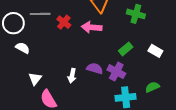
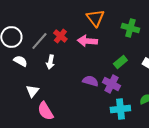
gray line: (40, 14) -> (39, 41), moved, turned -48
white arrow: (72, 76) -> (50, 62), moved

